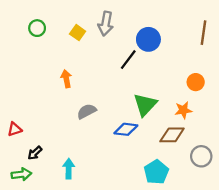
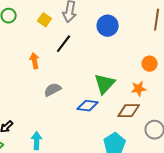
black line: (128, 60) -> (64, 44), moved

